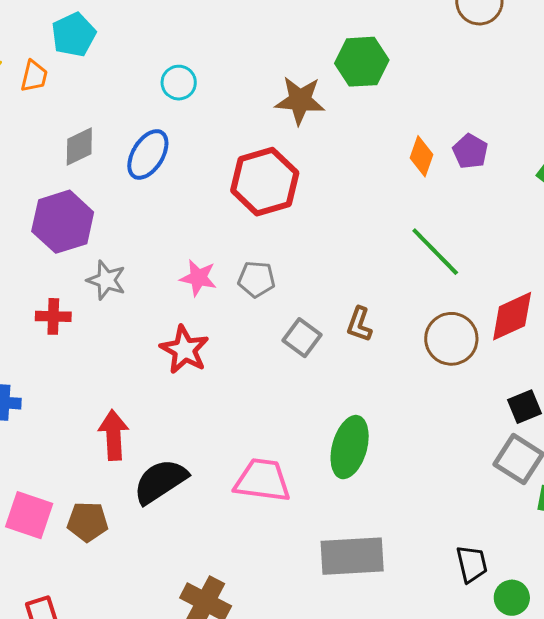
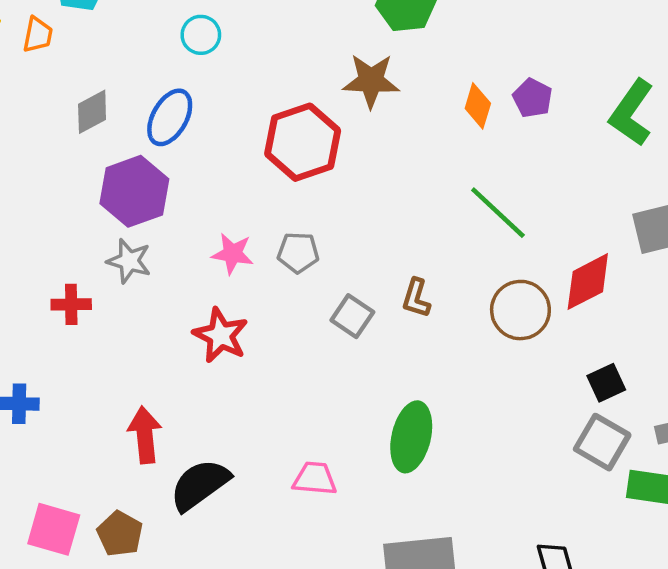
brown star: (300, 100) -> (371, 81), moved
purple hexagon: (63, 222) -> (134, 191), moved
pink trapezoid: (262, 480) -> (315, 479), size x0.7
brown pentagon: (88, 522) -> (120, 534), turned 30

